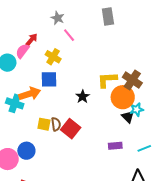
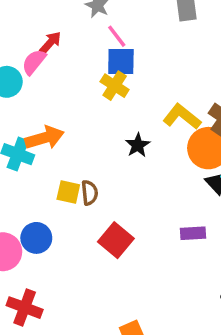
yellow cross: (53, 57) -> (115, 86), moved
blue square: (49, 79) -> (121, 62), moved
yellow L-shape: (107, 80) -> (182, 117), turned 40
red square: (71, 129) -> (116, 240), moved

